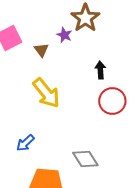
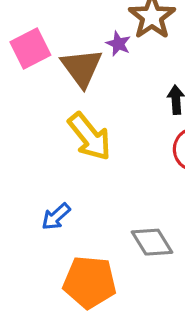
brown triangle: (41, 50) -> (82, 68), size x1.8

